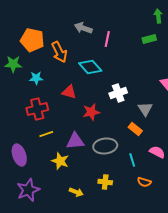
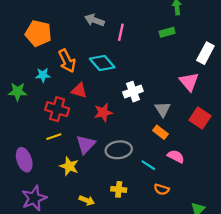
orange arrow: (59, 52) -> (67, 61), moved
green star: (13, 64) -> (18, 92), moved
red cross: (37, 109) -> (57, 109), moved, turned 30
orange rectangle: (135, 129) -> (160, 132), moved
purple triangle: (75, 141) -> (86, 144), turned -42
cyan line: (132, 160) -> (148, 165), turned -40

